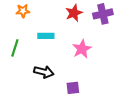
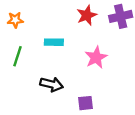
orange star: (23, 11) -> (15, 20), moved

